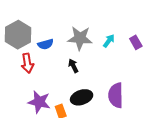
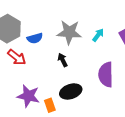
red arrow: (27, 63) -> (17, 57), turned -42
purple semicircle: (116, 95) -> (106, 75), moved

